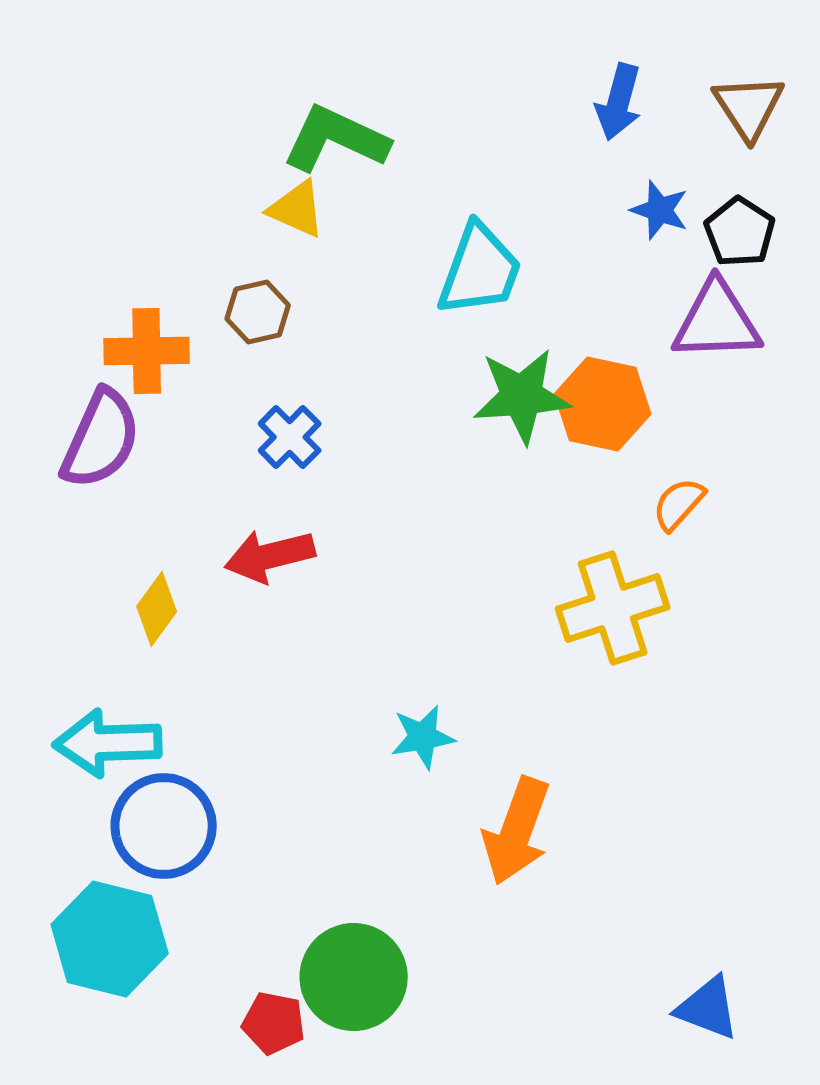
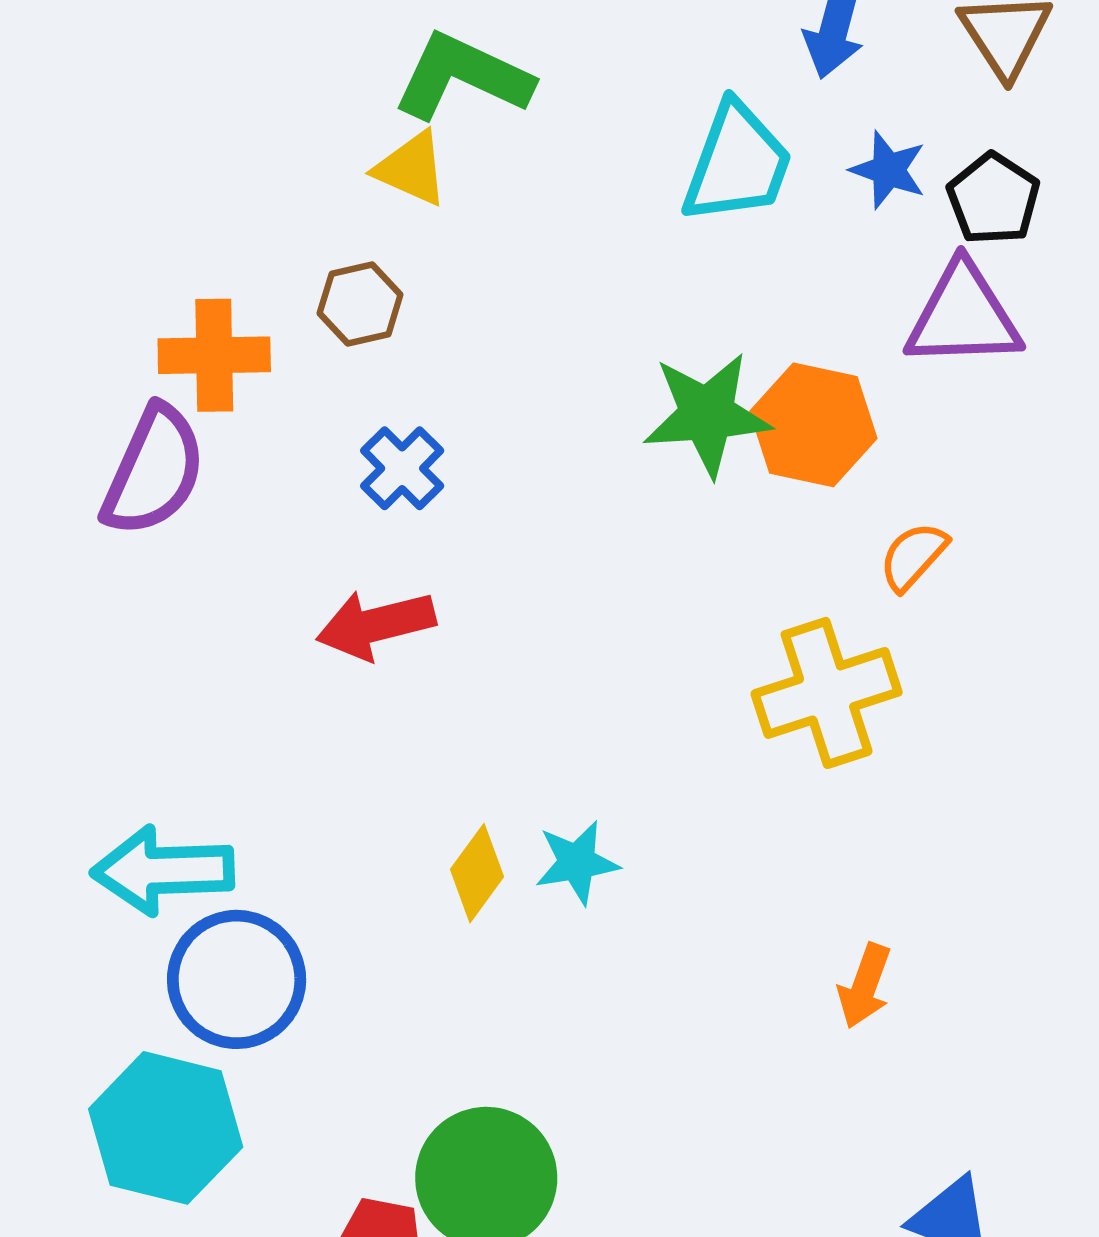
cyan trapezoid: (480, 270) -> (737, 163), moved
yellow diamond: (157, 609) -> (477, 873), moved
orange arrow: (517, 831) -> (865, 986), moved, size x0.6

